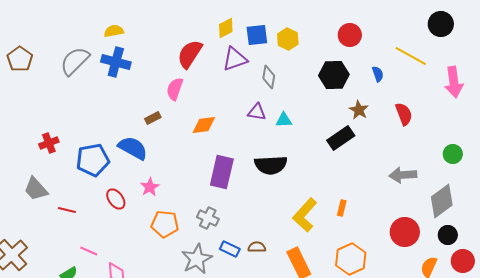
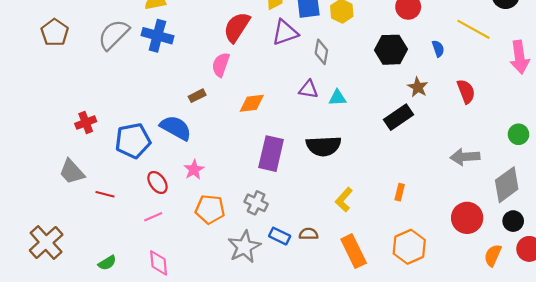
yellow L-shape: (305, 215) -> (344, 200), moved, size x0.7
pink line: (89, 251) -> (153, 217), moved, turned -48

